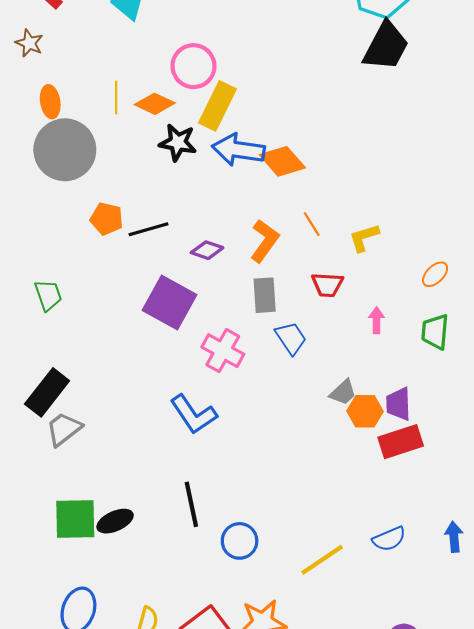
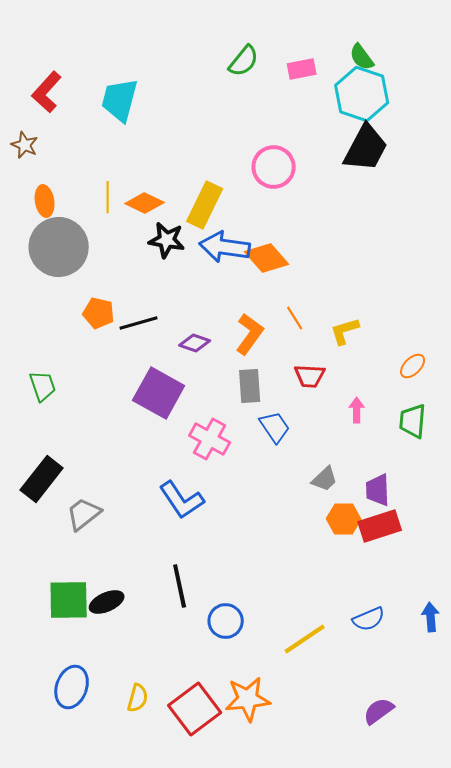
pink circle: (193, 66) -> (274, 167), moved
orange hexagon: (365, 411) -> (344, 519), moved
gray trapezoid: (64, 429) -> (84, 514), moved

